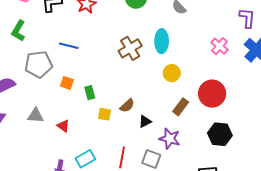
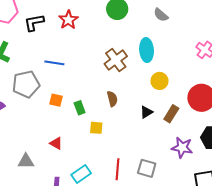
brown semicircle: (127, 106) -> (112, 99), moved, turned -56
gray triangle: (36, 116) -> (26, 161), moved
black triangle: (145, 122) -> (146, 112), moved
purple star: (170, 139) -> (182, 148), moved

